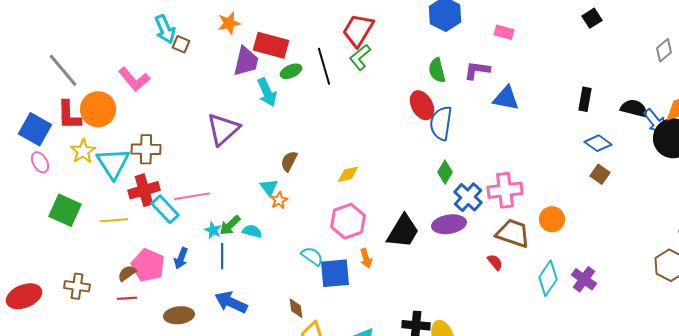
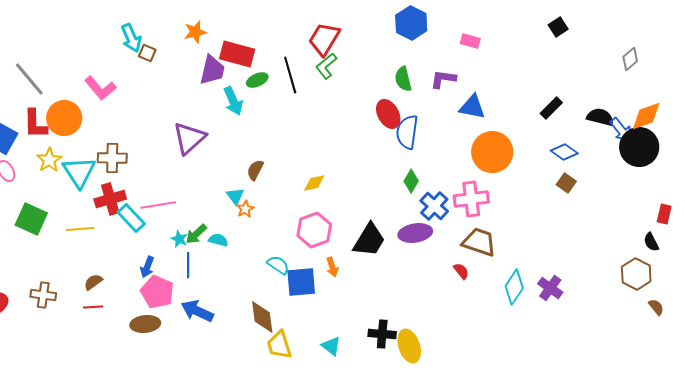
black rectangle: (585, 99) -> (551, 108), turned 35
orange circle: (552, 219) -> (492, 152), moved, size x1.6
pink pentagon: (148, 265) -> (157, 292), moved
brown diamond: (296, 308) -> (262, 317), size x1.6

